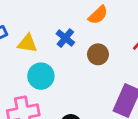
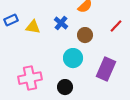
cyan circle: (41, 76) -> (73, 58), moved

